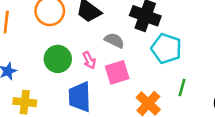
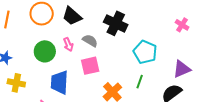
cyan pentagon: (166, 49) -> (145, 52), moved
pink arrow: (89, 60) -> (68, 44), moved

